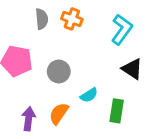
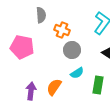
orange cross: (72, 19) -> (62, 30), moved
gray circle: (59, 71) -> (72, 50), moved

